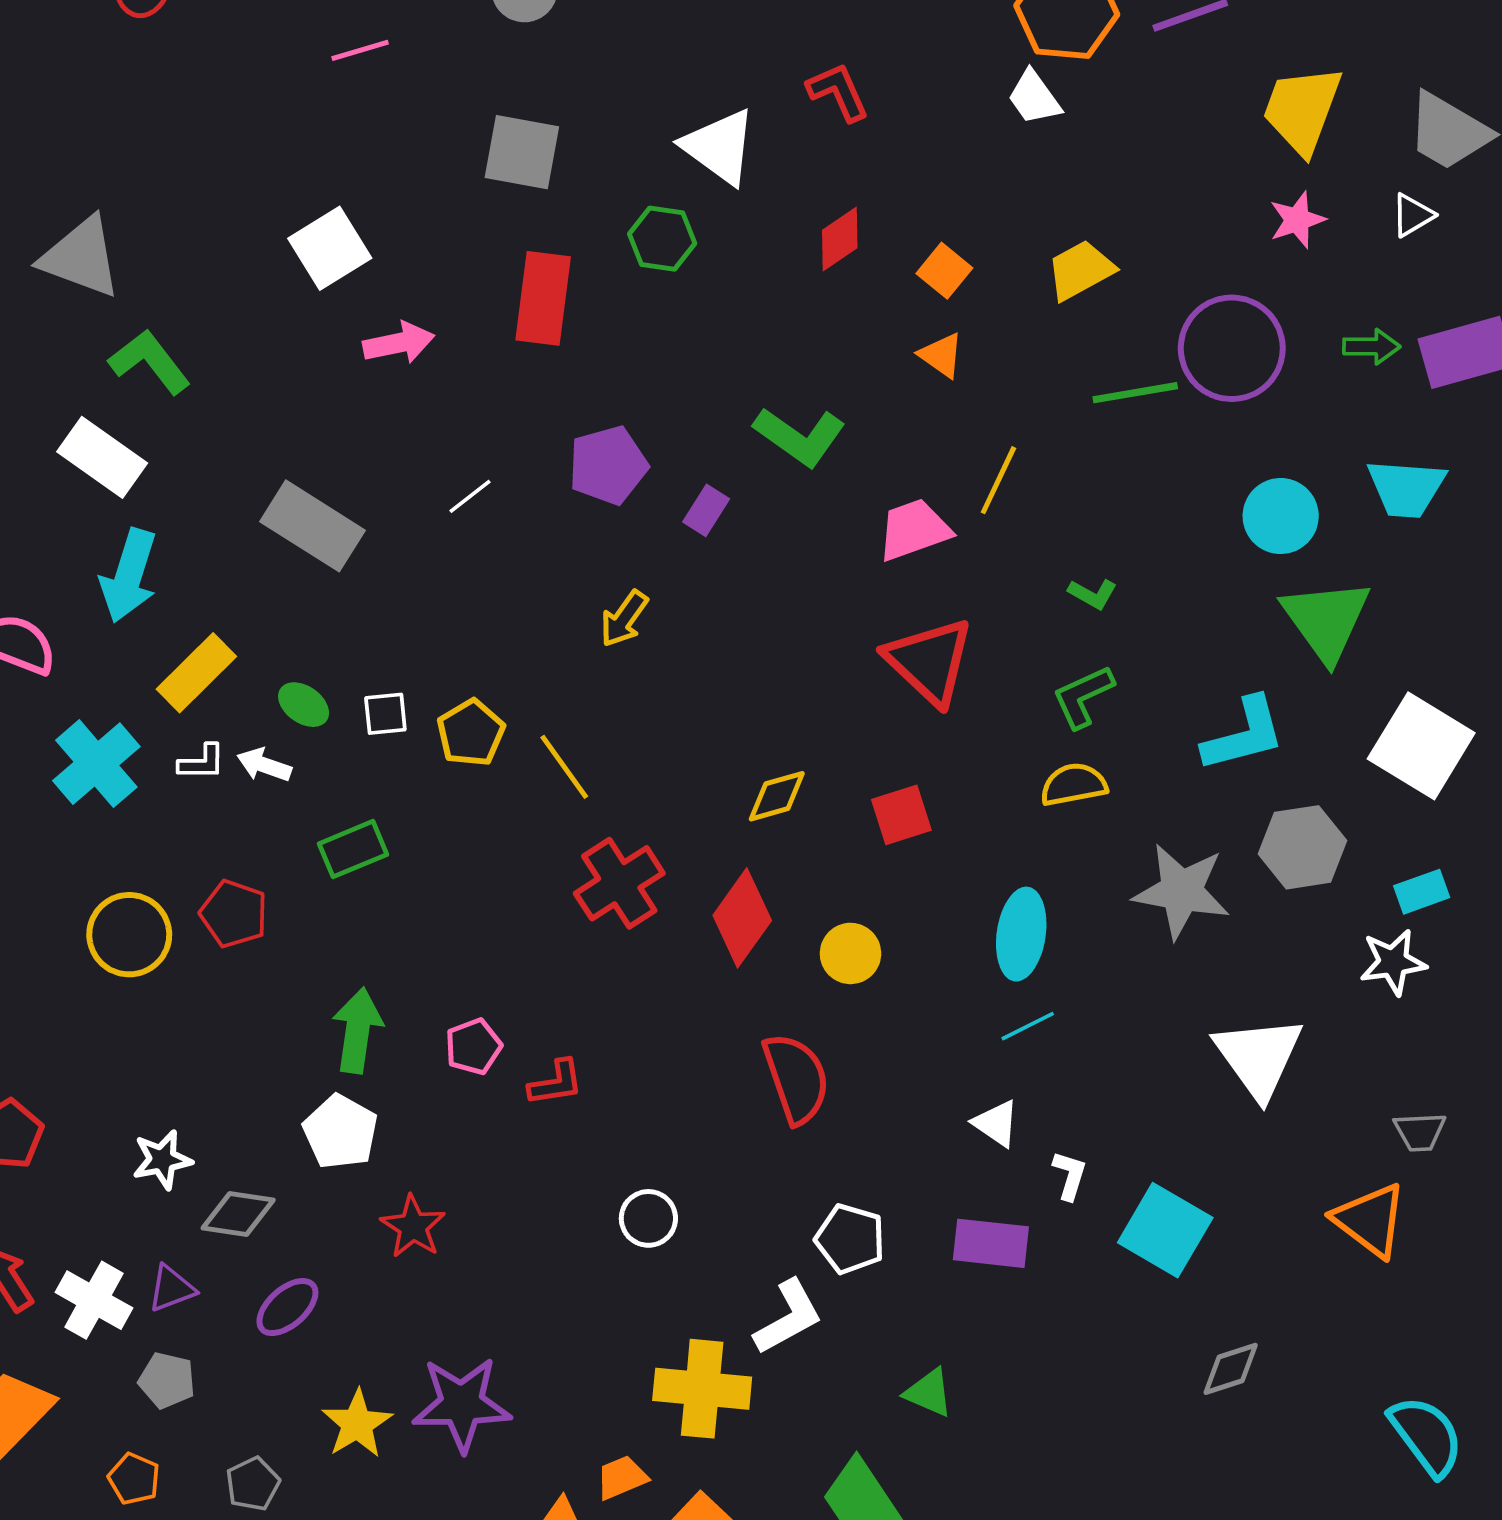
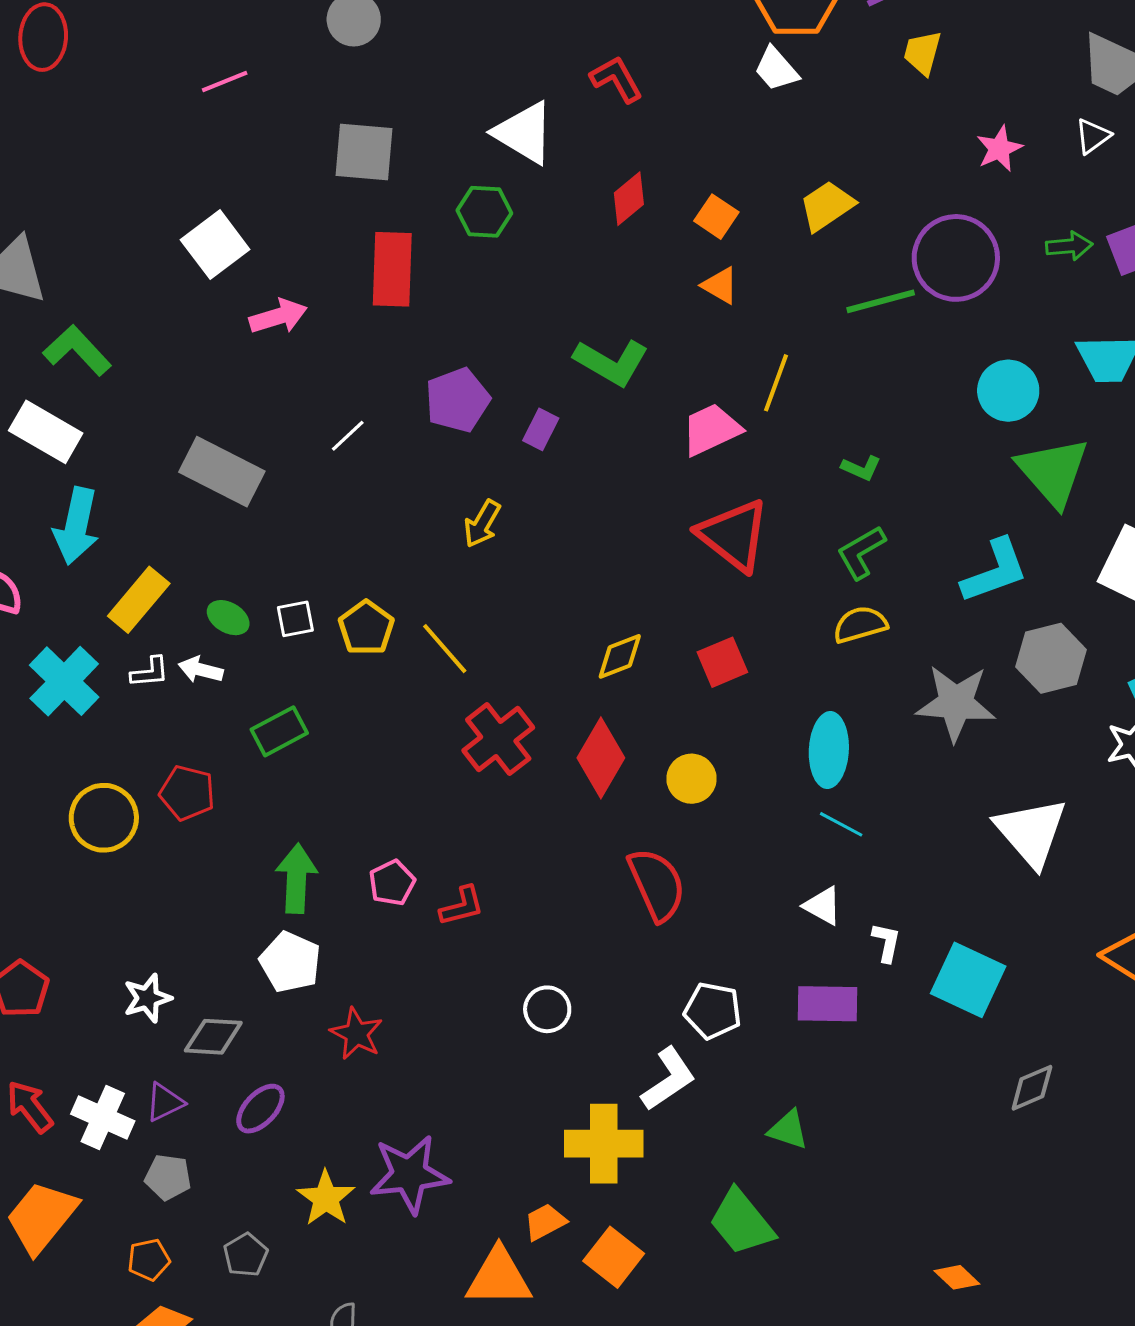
yellow trapezoid: (1302, 110) -> (922, 53), moved, size x0.6
cyan line: (1028, 1026) -> (841, 824), turned 60
orange pentagon: (134, 1479) -> (149, 1260), turned -30

